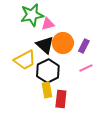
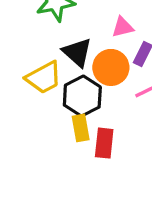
pink triangle: (48, 24) -> (123, 27), moved
orange circle: (63, 43) -> (111, 67), moved

